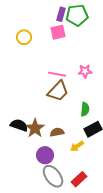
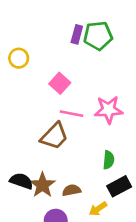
pink square: (58, 32) -> (60, 83), moved, turned -35
yellow circle: (24, 37) -> (19, 58), moved
pink star: (85, 71) -> (109, 110), size x1.5
brown trapezoid: (58, 91) -> (54, 136), moved

